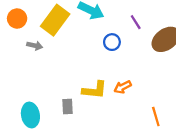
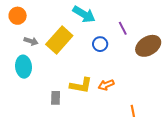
yellow rectangle: (55, 20) -> (59, 40), moved
cyan ellipse: (30, 115) -> (24, 67), moved

